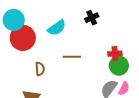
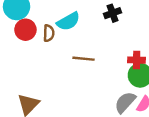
red circle: (23, 38) -> (25, 30), size x0.7
brown semicircle: (40, 69) -> (49, 33), moved

